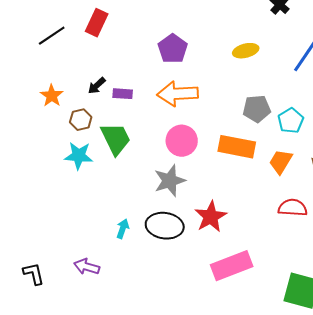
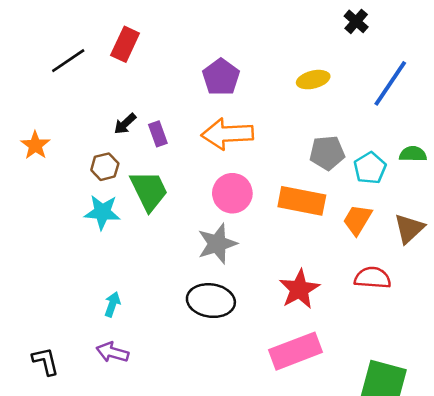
purple rectangle: (123, 94) -> (158, 134), turned 66
orange star: (52, 96) -> (35, 145), moved
red star: (211, 217) -> (299, 289), moved
cyan arrow: (123, 229) -> (112, 304), moved

